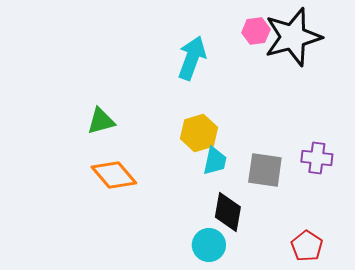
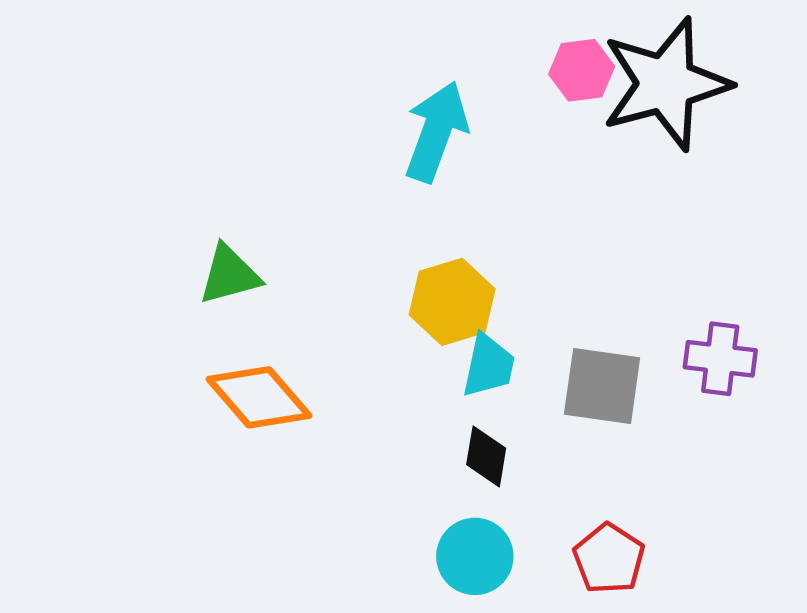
black diamond: (228, 212) -> (486, 456), moved, size x0.7
red pentagon: (307, 246) -> (609, 559), moved

